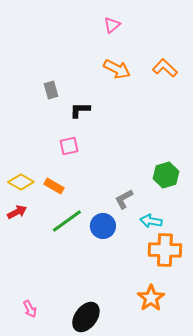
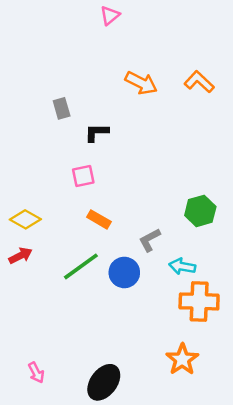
pink triangle: (112, 25) -> (110, 15), moved
orange rectangle: (54, 186) -> (99, 219), moved

